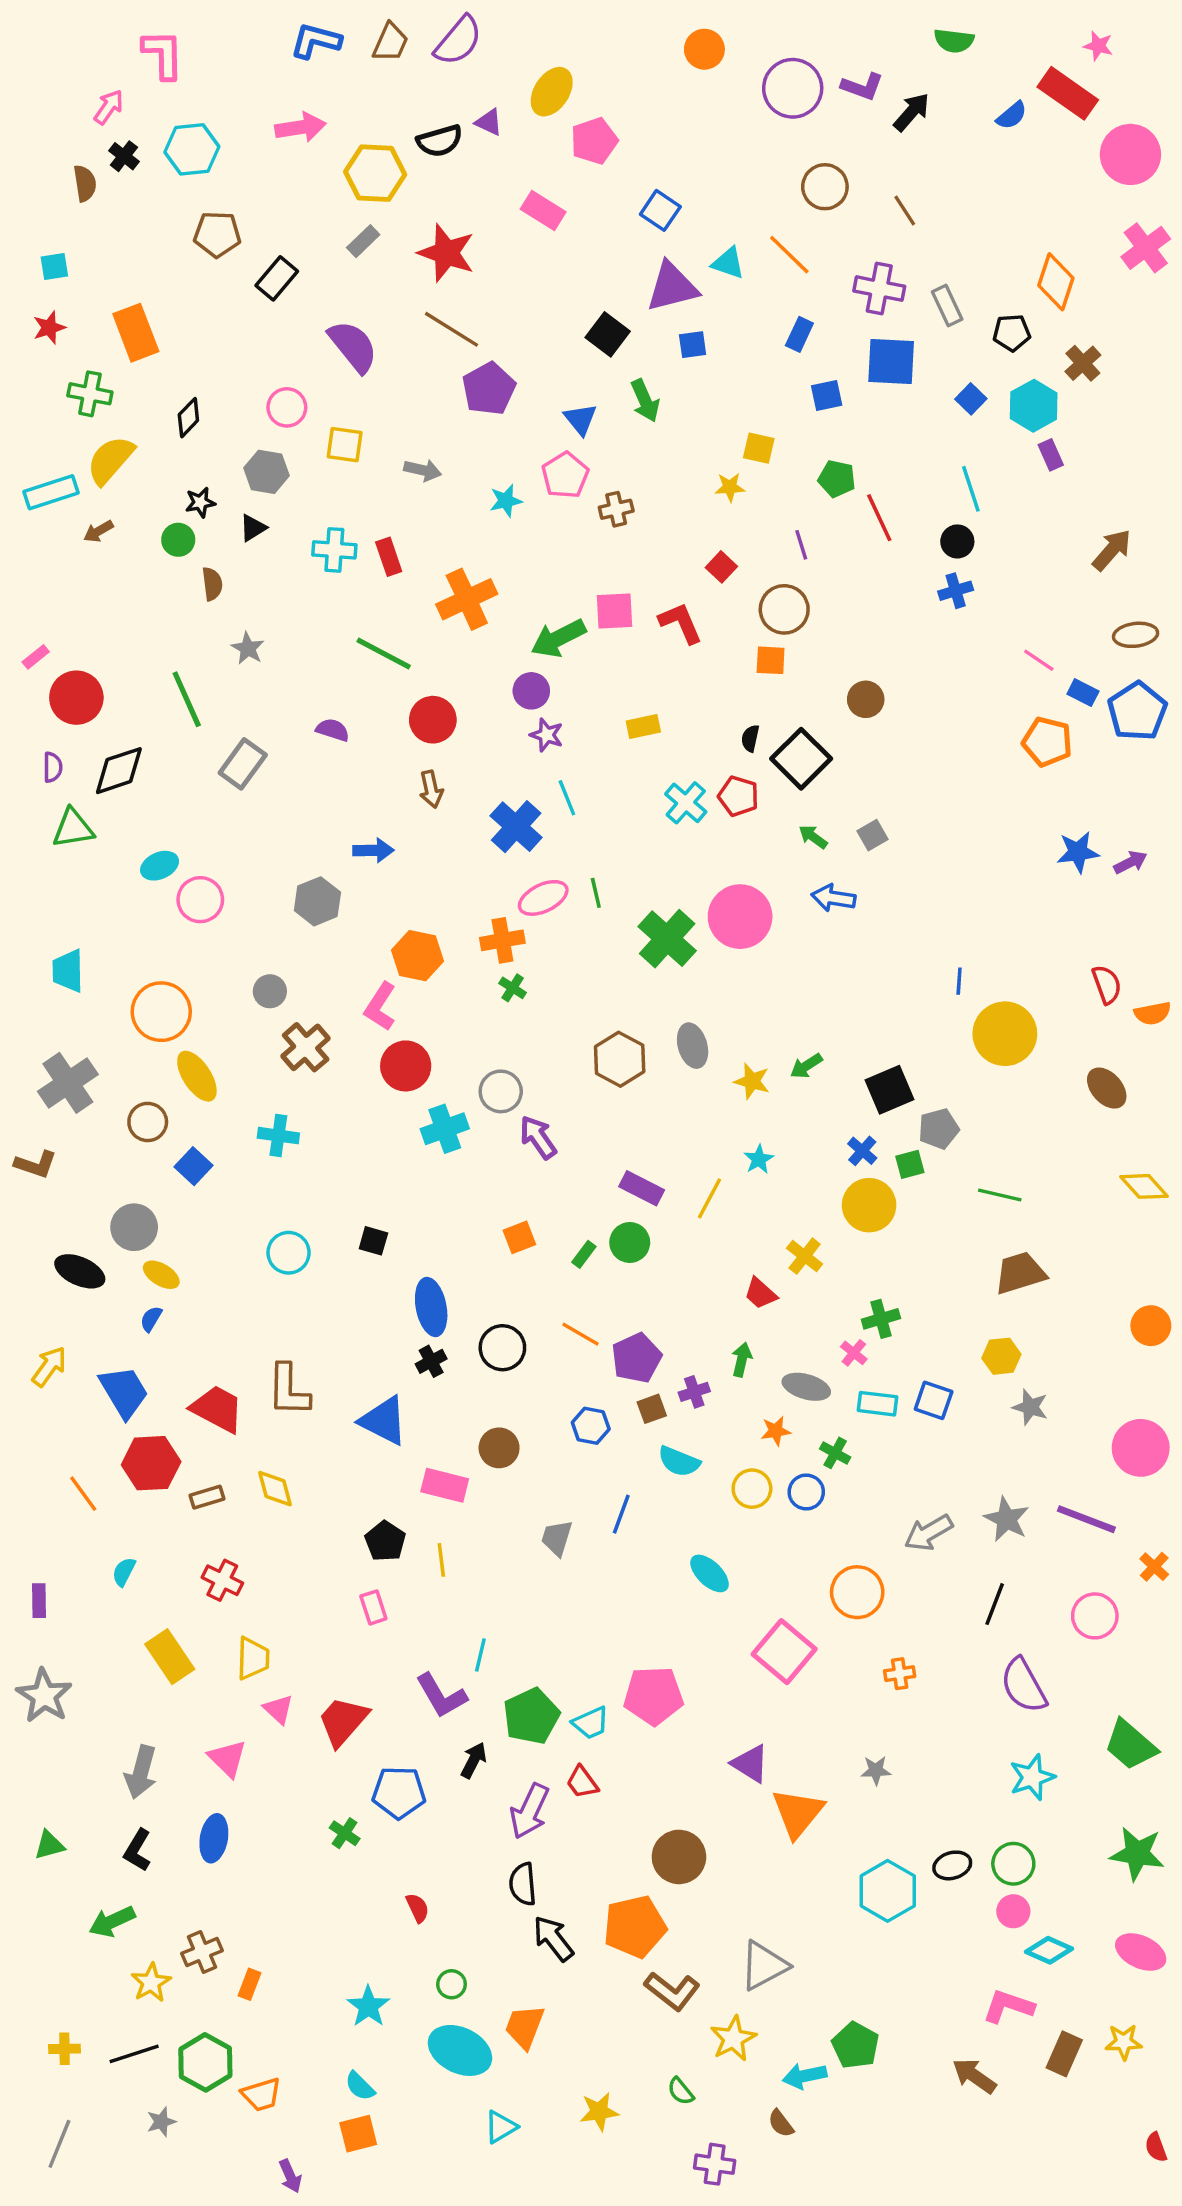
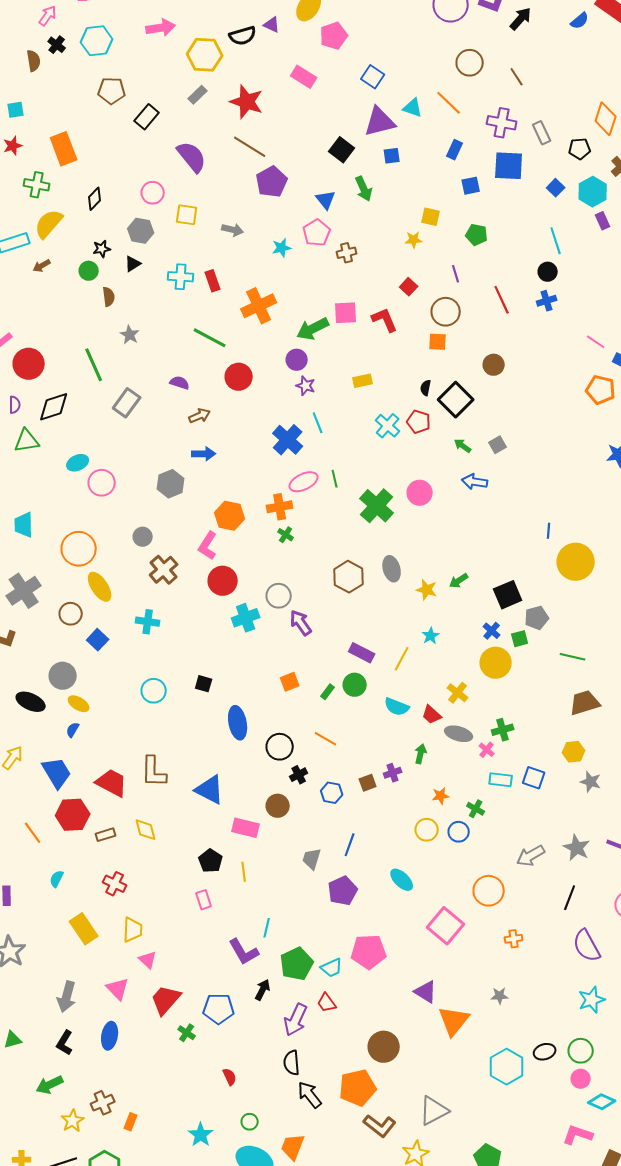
red line: (879, 518) -> (502, 300), moved
brown arrow: (431, 789) -> (200, 416), moved, turned -100
pink circle: (740, 917) -> (420, 493), size x0.7
purple pentagon: (637, 1358) -> (343, 891), moved
black cross: (431, 1361) -> (299, 775), moved
gray ellipse: (806, 1387) -> (459, 734), moved
cyan semicircle: (679, 1461) -> (397, 707), moved
red trapezoid: (343, 1721) -> (166, 1000), moved

